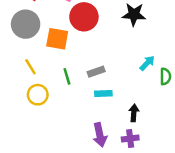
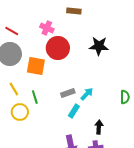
cyan arrow: (147, 63) -> (87, 94), moved
green line: (67, 76) -> (35, 97), moved
cyan rectangle: (103, 93) -> (74, 111), turned -56

